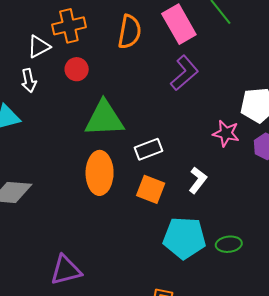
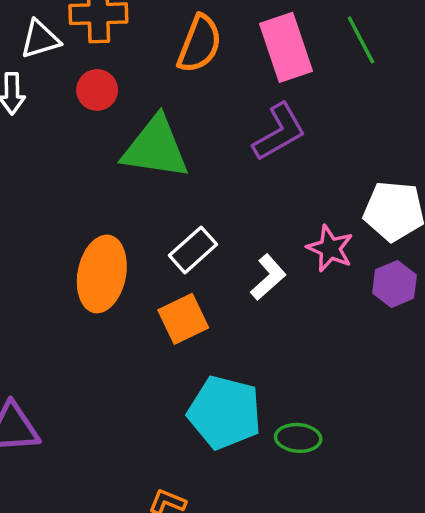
green triangle: (104, 119) -> (155, 148), moved
white rectangle: (149, 149) -> (193, 250), turned -32
white L-shape: (198, 180) -> (268, 277), moved
orange square: (151, 189) -> (183, 319), turned 32

